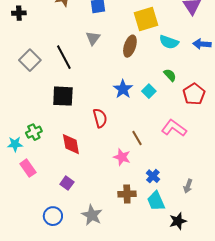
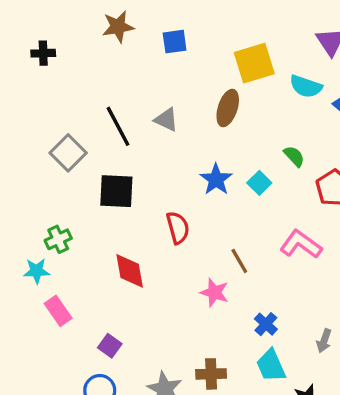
gray triangle: (93, 38) -> (166, 120), moved, turned -42
cyan semicircle: (169, 42) -> (306, 86), moved
gray square: (30, 60) -> (68, 153), moved
green cross: (34, 132) -> (58, 239), moved
purple square: (67, 183) -> (110, 346), moved
brown cross: (127, 194) -> (211, 374), moved

